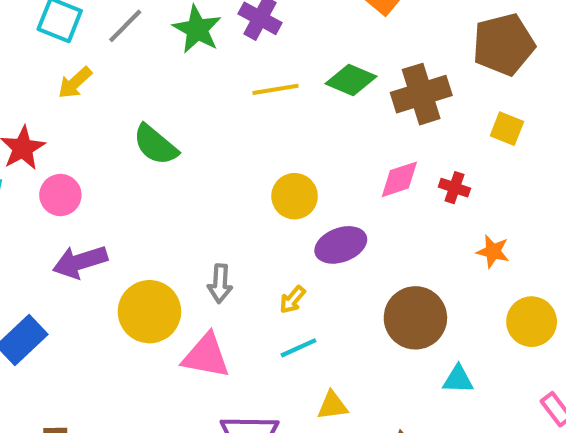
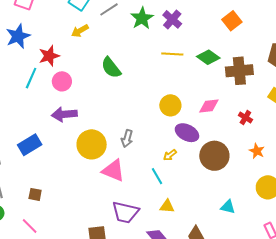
pink diamond: (399, 179) -> (209, 106), moved
purple ellipse: (341, 245) -> (187, 133), turned 35
yellow arrow: (292, 300) -> (170, 155), moved
brown circle: (415, 318) -> (214, 156), moved
cyan line: (299, 348) -> (157, 176), turned 72

